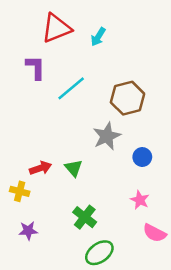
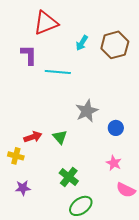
cyan arrow: (98, 37) -> (82, 43), moved
cyan line: (71, 88) -> (58, 72), turned 45
brown hexagon: (128, 98) -> (115, 45), moved

